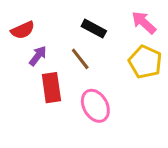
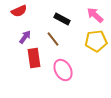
red semicircle: (23, 30) -> (19, 11), moved
yellow pentagon: (145, 62) -> (96, 41), turned -30

